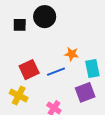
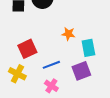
blue line: (56, 72) -> (51, 65), moved

